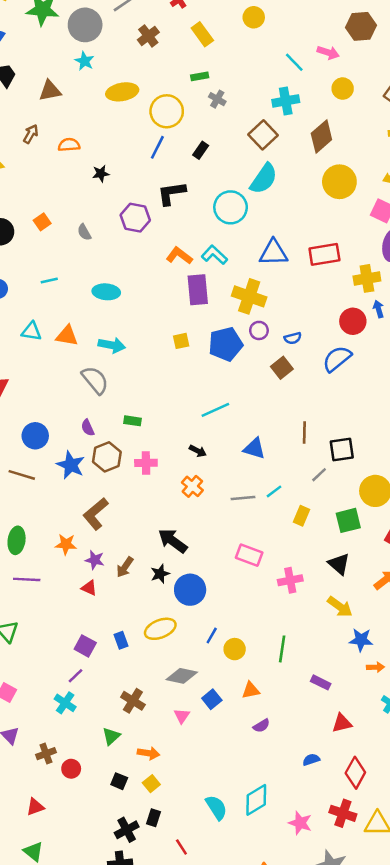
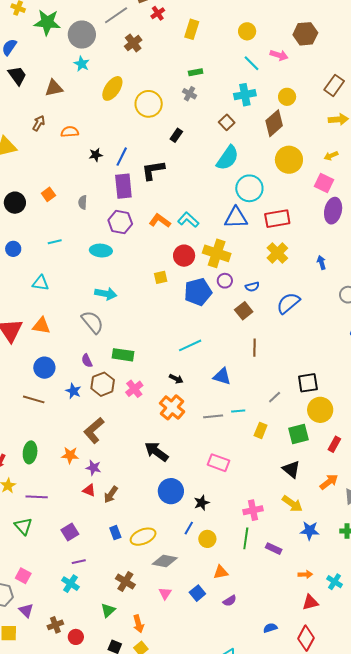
yellow circle: (254, 17) -> (247, 31), moved
yellow rectangle: (202, 34) -> (192, 29), moved, turned 54
green rectangle: (200, 76) -> (196, 72), moved
yellow circle: (343, 89) -> (287, 97), moved
yellow ellipse: (122, 92) -> (112, 88), turned -45
brown square: (263, 135) -> (227, 122), size x0.7
blue line: (157, 147) -> (122, 157), moved
cyan circle: (231, 207) -> (249, 188), moved
purple hexagon: (135, 218) -> (120, 222), moved
gray semicircle: (84, 232) -> (83, 202), turned 32
yellow cross: (367, 278) -> (277, 253), moved, turned -35
purple rectangle: (198, 290) -> (123, 186), moved
red circle: (353, 321) -> (184, 256), moved
orange triangle: (67, 336) -> (41, 326), moved
yellow square: (181, 341) -> (161, 277), moved
green rectangle: (132, 421) -> (123, 355), size x1.5
brown line: (304, 432) -> (254, 348), moved
black square: (342, 449) -> (308, 383), moved
pink cross: (146, 463) -> (134, 389), turned -36
blue star: (71, 465) -> (73, 391), size x0.7
orange cross: (192, 486) -> (172, 407), size x1.4
cyan line: (274, 491) -> (238, 411), turned 32
brown arrow: (125, 567) -> (111, 495), moved
black star: (160, 574) -> (202, 503), moved
purple line: (27, 579) -> (37, 497), moved
pink cross: (290, 580) -> (253, 510), moved
yellow ellipse: (160, 629) -> (143, 537), moved
purple square: (85, 646) -> (70, 532), moved, turned 30
orange arrow: (376, 667) -> (305, 574), moved
purple line: (76, 676) -> (79, 562), turned 32
purple rectangle: (321, 682) -> (274, 549), moved
blue square: (212, 699) -> (197, 593), moved
red triangle: (342, 723) -> (310, 602), moved
orange arrow: (149, 753) -> (138, 624), turned 66

